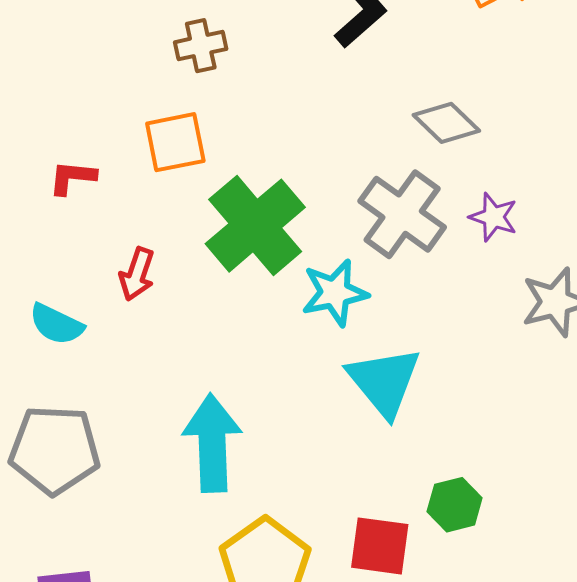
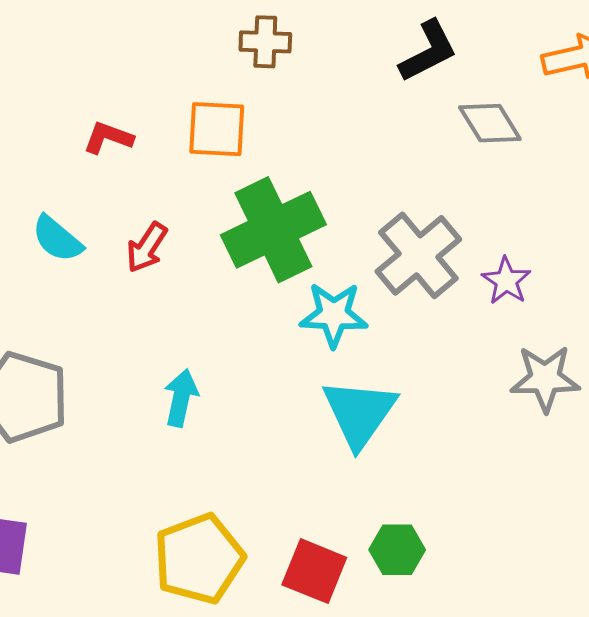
gray diamond: (446, 123) -> (490, 123), moved
cyan semicircle: (56, 324) -> (57, 239), moved
cyan arrow: (212, 443) -> (181, 398), moved, size x0.6

